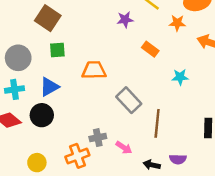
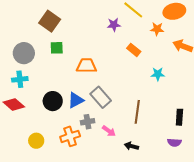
blue triangle: (49, 87) -> (76, 100), moved
gray rectangle: (129, 100) -> (101, 97), moved
black circle: (42, 115) -> (53, 101), moved
purple semicircle: (178, 159) -> (174, 142), moved

